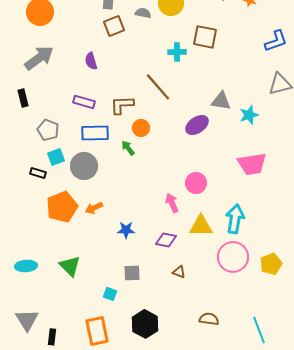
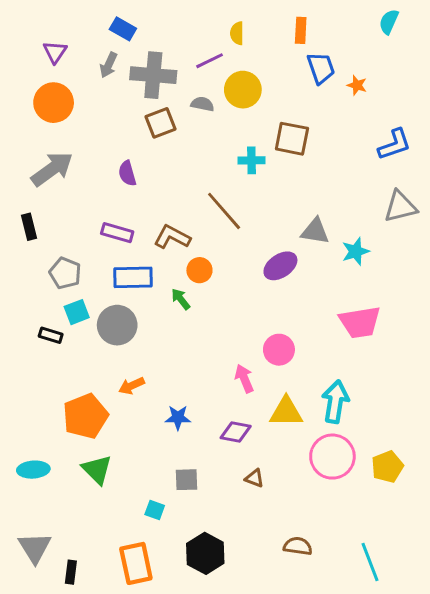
brown L-shape: (122, 105) -> (172, 237), turned 30
orange pentagon: (62, 207) -> (85, 416), moved

